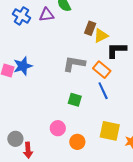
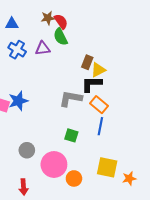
black L-shape: (116, 50) -> (92, 84), moved
blue line: (103, 91) -> (100, 126), turned 36
pink circle: (58, 128) -> (54, 164), size x1.6
gray circle: (15, 139) -> (27, 150), moved

